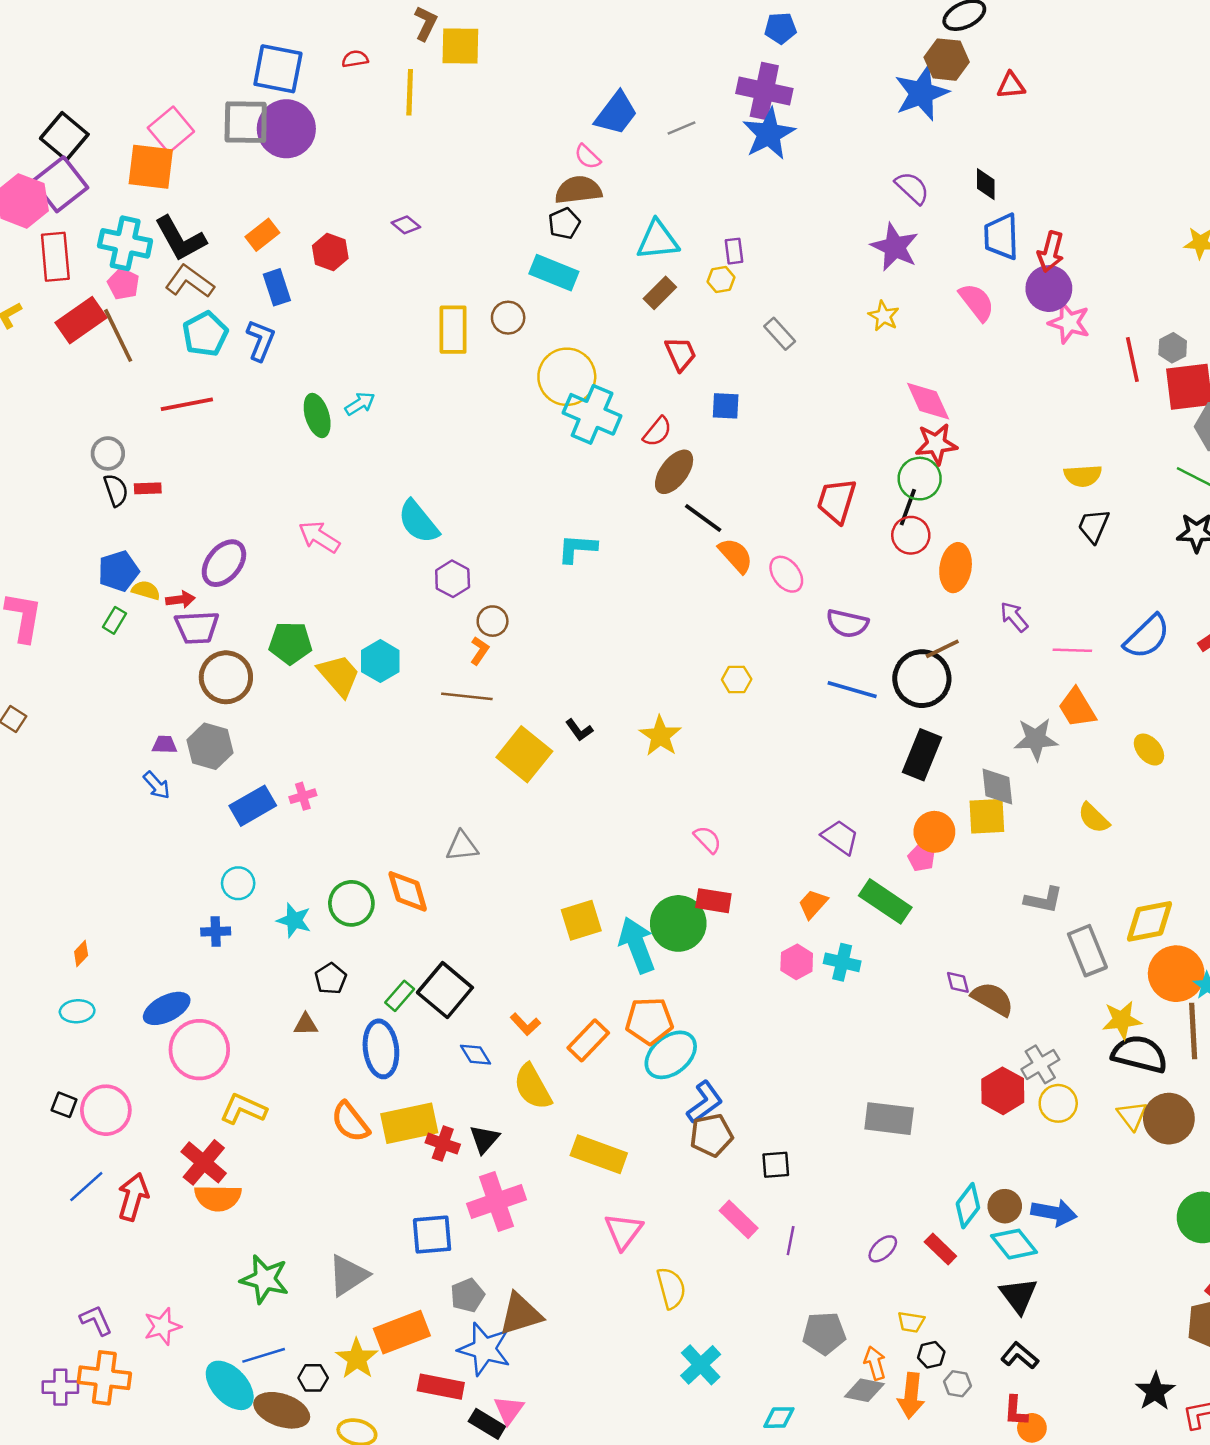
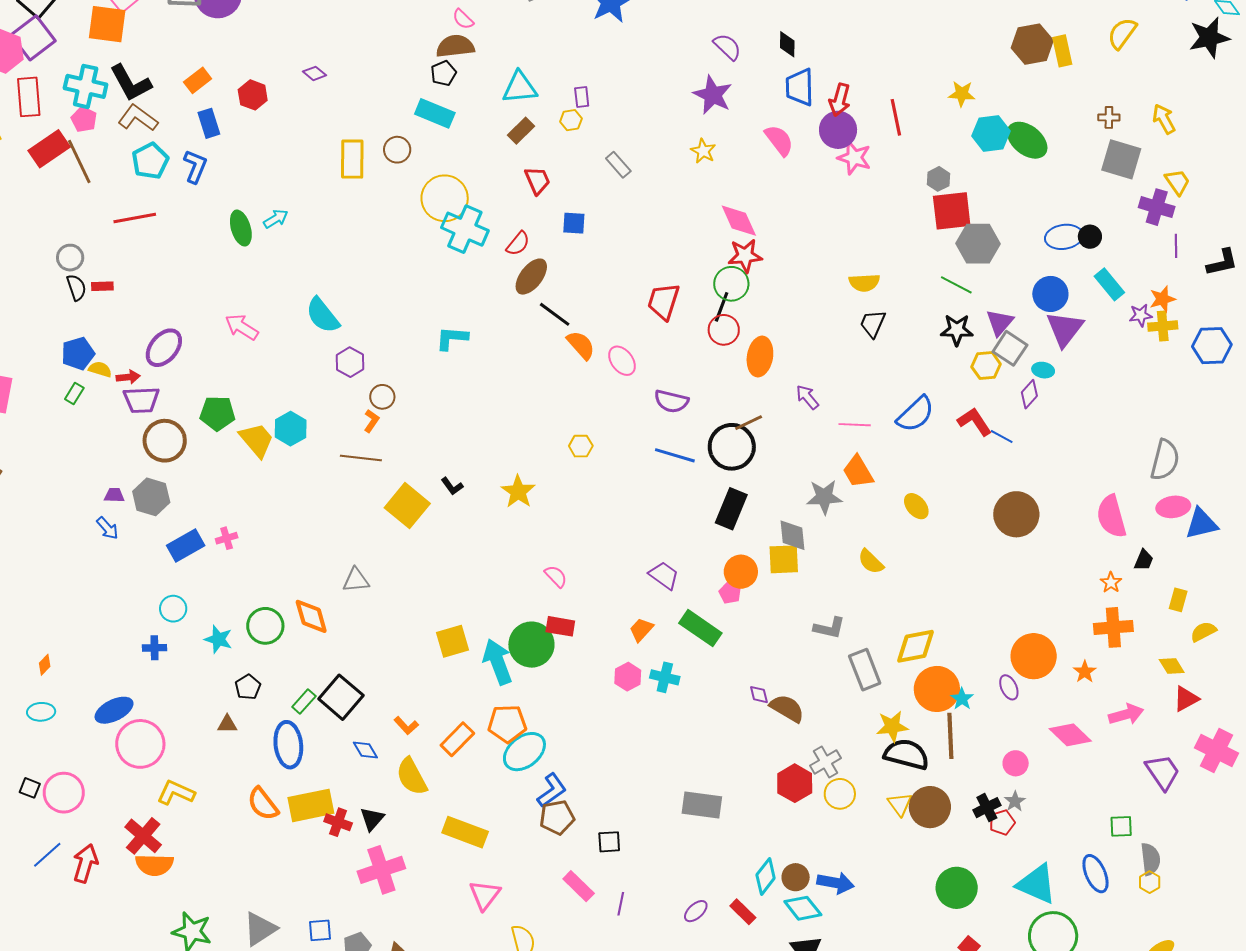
red line: (1132, 360) -> (896, 117), moved
blue square: (432, 1235) -> (320, 930), moved, size x0.7

